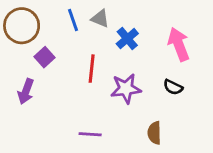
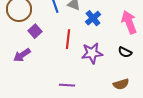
purple arrow: (26, 91) -> (22, 55), turned 36
brown semicircle: (154, 133) -> (121, 84), moved, turned -105

